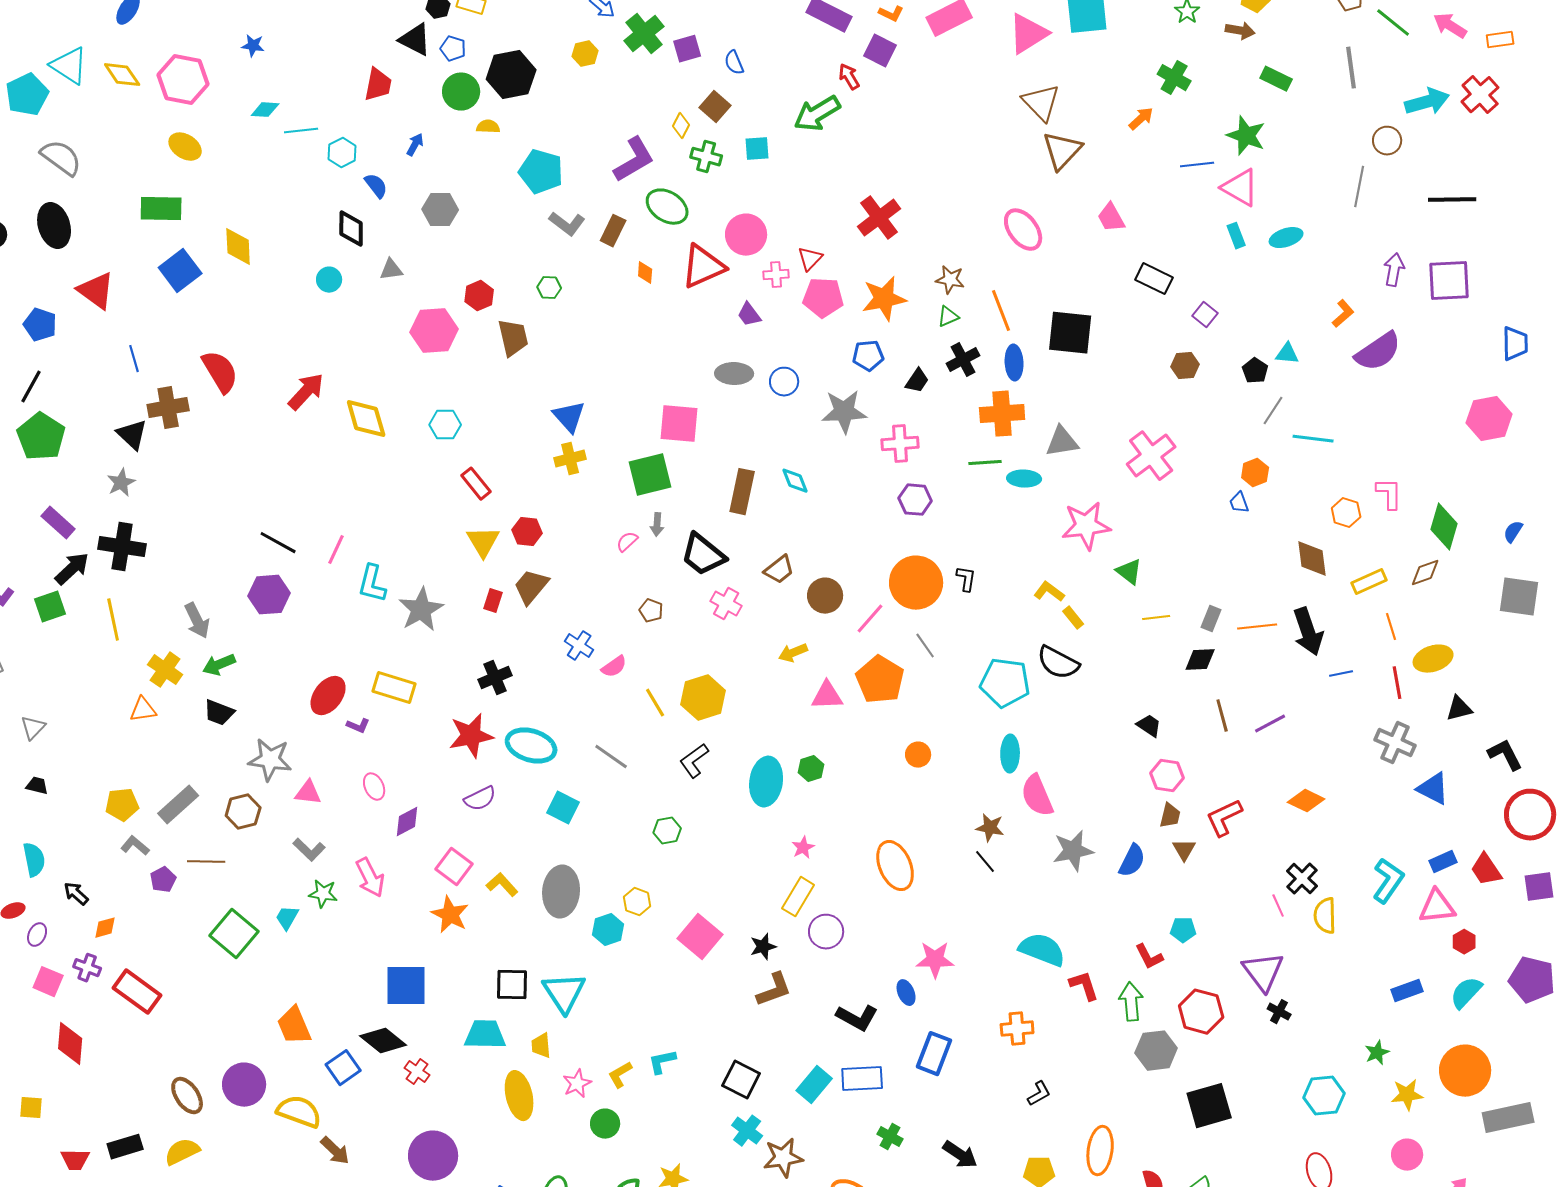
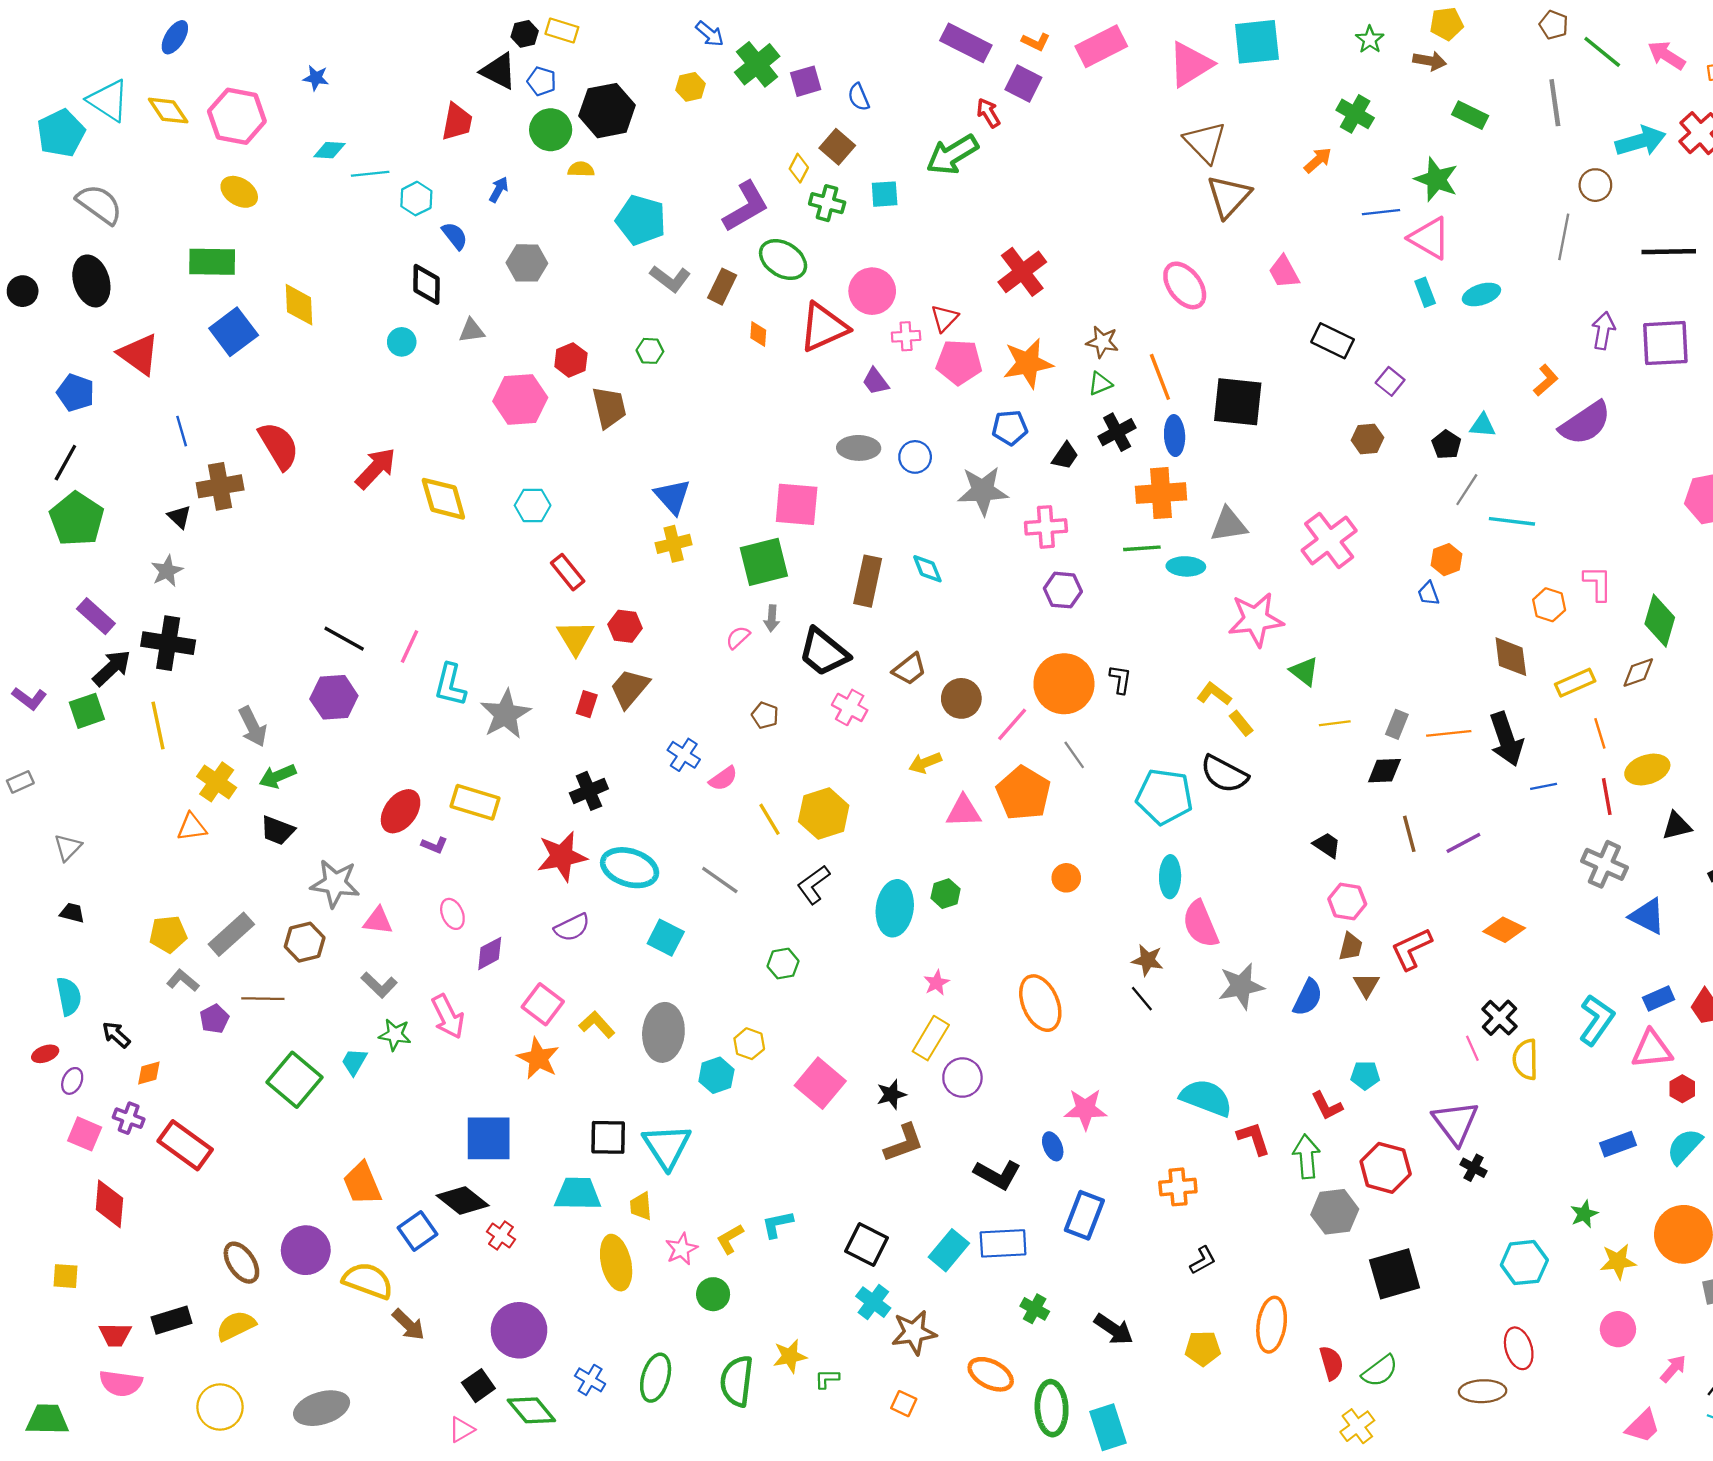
black triangle: (132, 435) -> (179, 517), size x0.7

